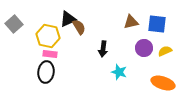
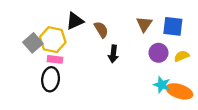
brown triangle: (131, 22) -> (144, 24), turned -42
gray square: (14, 24) -> (33, 43), moved
brown semicircle: (79, 27) -> (101, 30), moved
cyan star: (119, 72) -> (162, 85), moved

